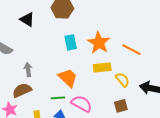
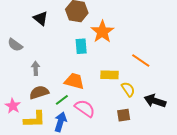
orange star: (99, 43) -> (102, 32), moved
orange trapezoid: (68, 78) -> (74, 81), turned -35
brown semicircle: (22, 90) -> (39, 92), moved
green line: (58, 98) -> (62, 100), turned -40

